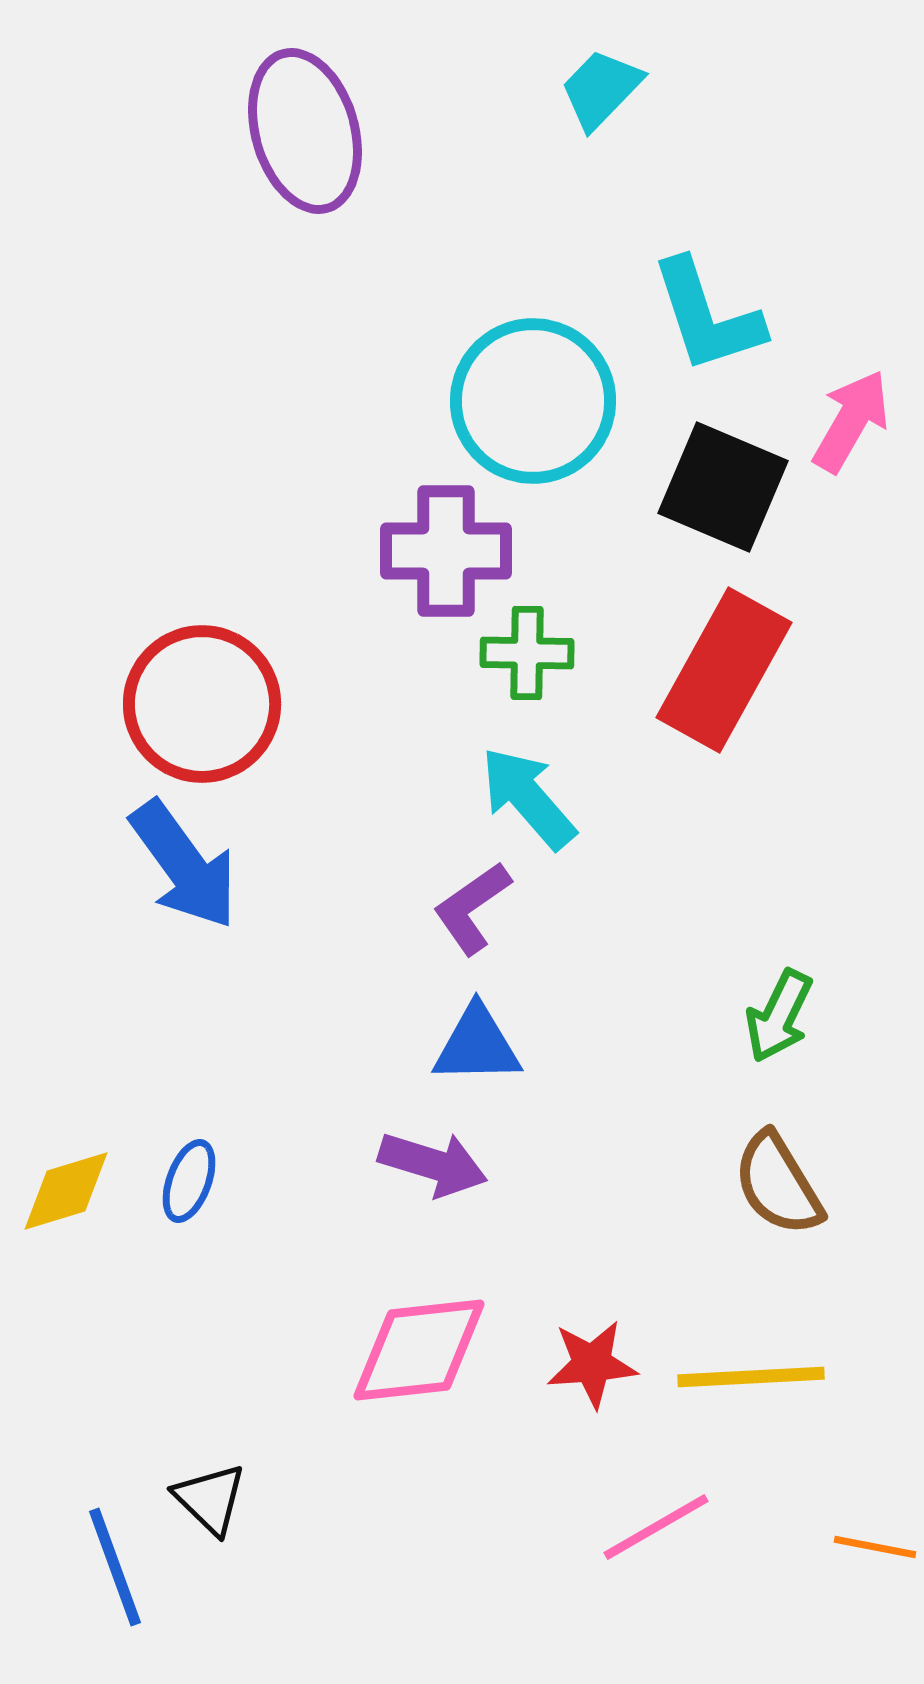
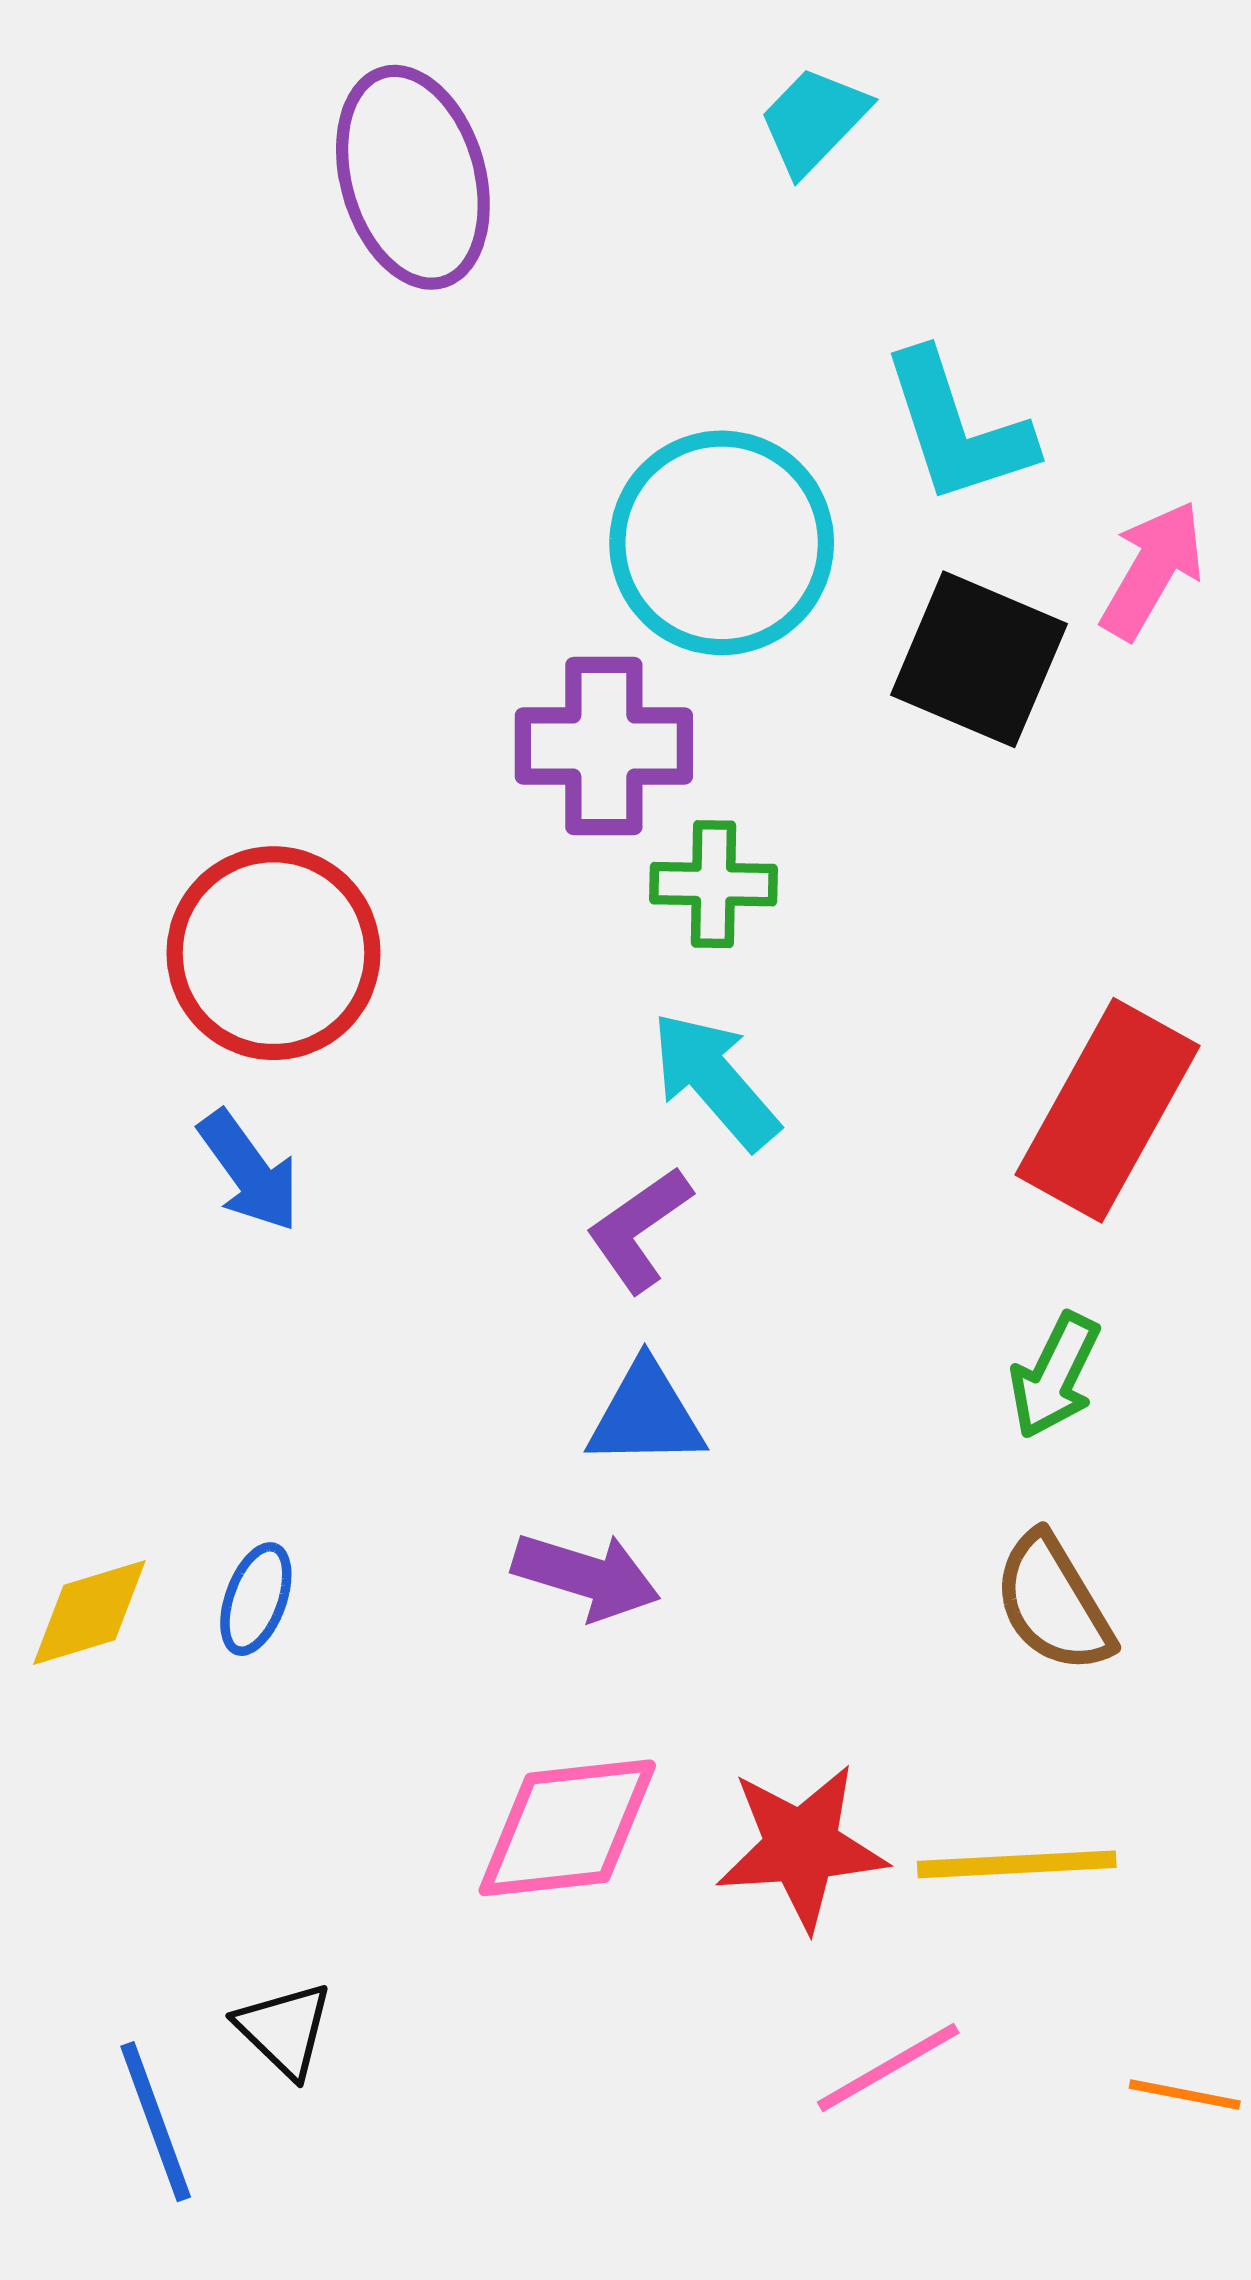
red rectangle: (724, 670) -> (1108, 1110), moved
blue arrow: (184, 865) -> (249, 1171), size x0.7
red star: (592, 1364) -> (802, 1847), size x1.4

